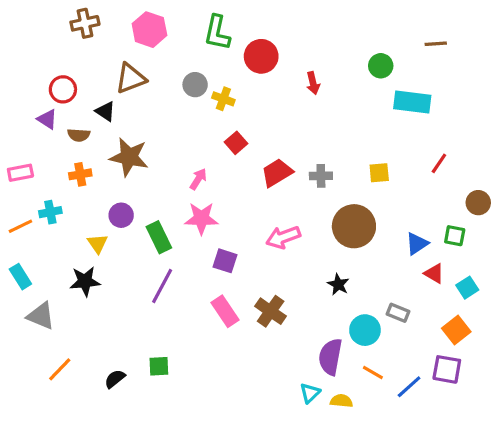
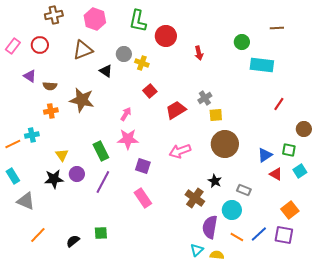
red circle: (63, 89) -> (40, 45), moved
black triangle: (105, 111) -> (106, 71), moved
pink rectangle: (20, 173) -> (13, 46), moved, turned -42
yellow square: (379, 173) -> (216, 115), moved
gray cross: (321, 176) -> (205, 98), moved, turned -32
purple circle: (121, 215) -> (77, 174), moved
cyan square: (467, 288) -> (300, 171), moved
brown cross: (271, 311) -> (195, 198), moved
gray rectangle: (398, 313) -> (244, 190), moved
blue line: (409, 387) -> (259, 234), moved

